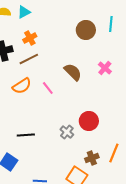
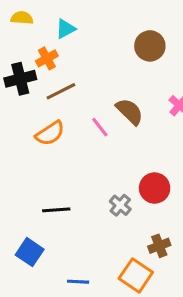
cyan triangle: (24, 12) -> (66, 29), moved
orange cross: (30, 38) -> (47, 58), moved
pink line: (48, 88) -> (100, 127), moved

